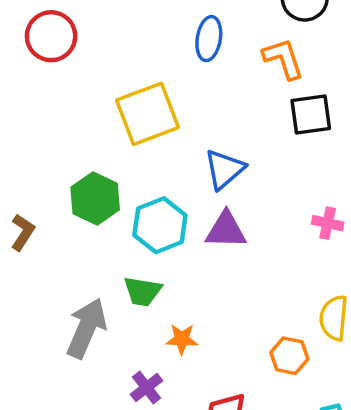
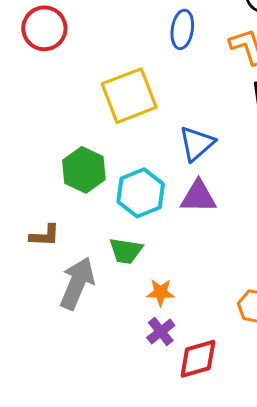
brown L-shape: (23, 232) -> (45, 235), moved, turned 60
purple cross: (147, 388) -> (161, 332), moved

